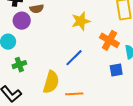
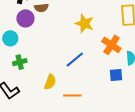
yellow star: (81, 21) -> (84, 24), turned 30
yellow semicircle: (51, 82) -> (50, 82), size x0.7

